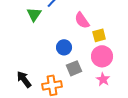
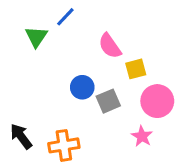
pink circle: (102, 56) -> (157, 101), moved
gray square: (74, 68) -> (108, 101), moved

